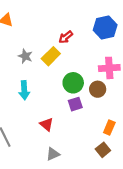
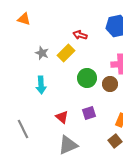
red arrow: (66, 37) -> (80, 35), turned 56
purple square: (75, 104) -> (89, 113), moved
gray triangle: (53, 154) -> (68, 145), size x1.5

